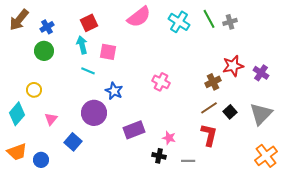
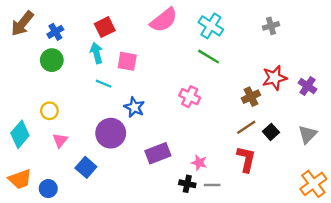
green line: (209, 19) -> (209, 57), moved, turned -30
yellow circle: (34, 90) -> (49, 111), moved
gray triangle: (261, 114) -> (308, 134), size x0.7
gray line: (188, 161) -> (212, 185), moved

